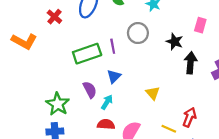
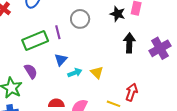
black star: (175, 42) -> (118, 14), moved
purple semicircle: (90, 90) -> (31, 71), moved
cyan arrow: (107, 102) -> (75, 73), moved, turned 40

